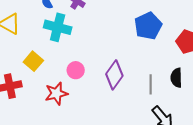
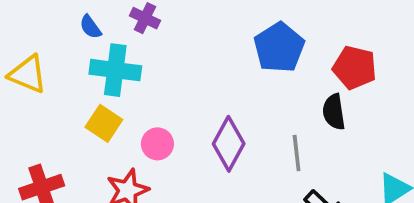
yellow square: (33, 61) -> (104, 123), moved
black semicircle: (176, 78) -> (334, 112), moved

